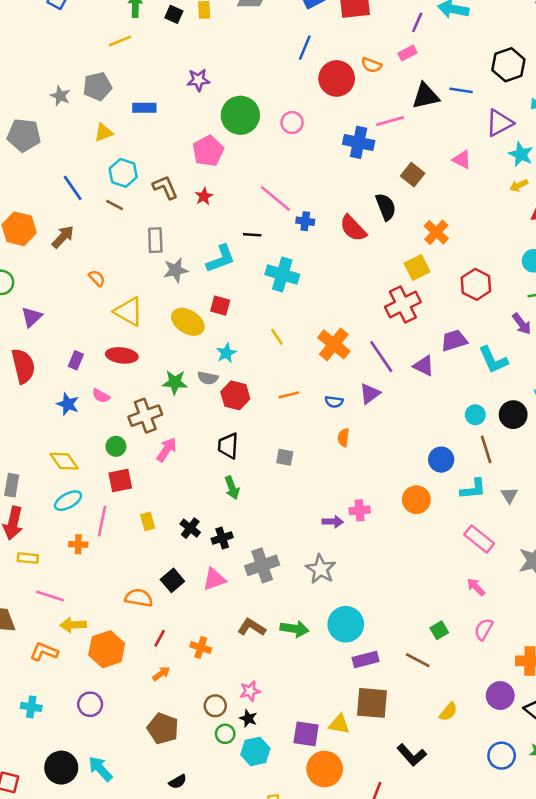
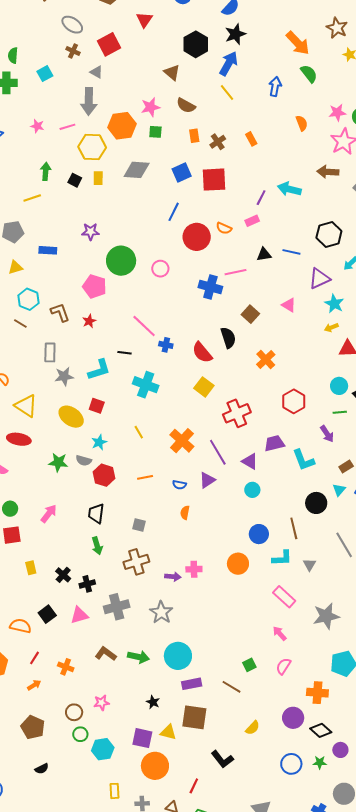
black triangle: (426, 96) -> (264, 254), size x0.7
pink pentagon: (208, 151) -> (95, 286), turned -30
yellow square: (417, 268) -> (204, 387), moved, turned -30
cyan circle: (475, 415) -> (252, 490), moved
brown cross: (145, 416) -> (136, 562), moved
black star: (248, 718) -> (153, 702), moved

